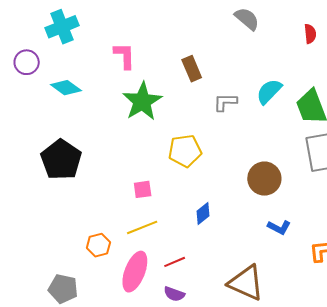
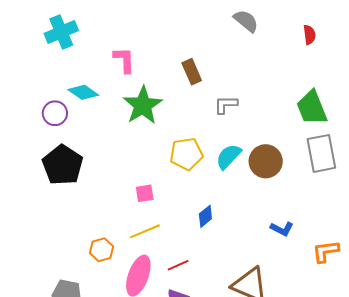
purple circle: (27, 62) -> (55, 113), moved
cyan diamond: (66, 88) -> (83, 92), moved
cyan semicircle: (269, 91) -> (228, 157), moved
brown circle: (264, 179) -> (266, 161), moved

